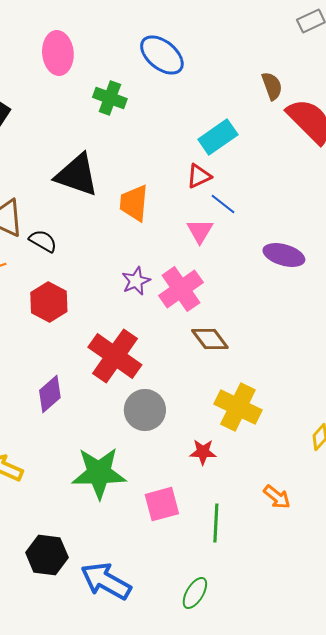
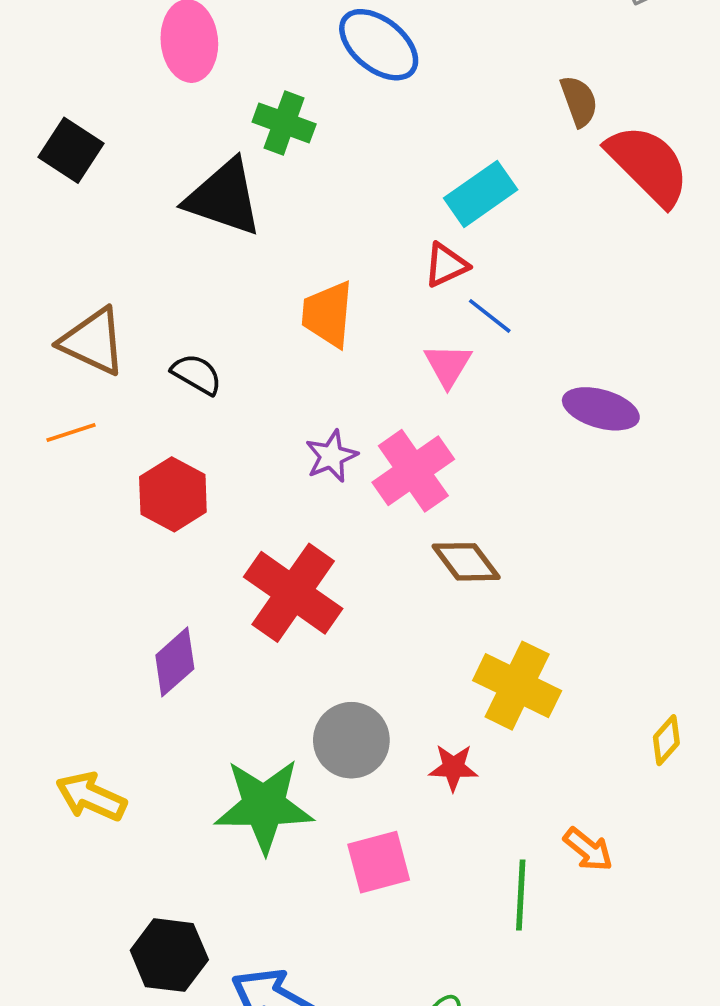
black triangle: (77, 175) -> (224, 198), moved
black semicircle: (43, 241) -> (197, 374), moved
gray circle: (145, 410) -> (351, 740), moved
green line: (216, 523) -> (521, 895), moved

